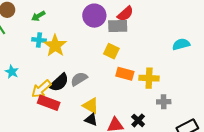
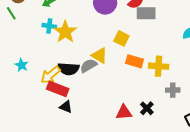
gray rectangle: (118, 26) -> (146, 13), moved
cyan star: (12, 72) -> (22, 65), moved
black semicircle: (59, 82) -> (69, 69), turned 45
yellow triangle: (91, 106) -> (99, 56), moved
black triangle: (91, 120) -> (66, 107), moved

